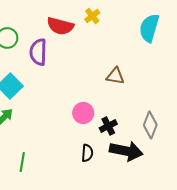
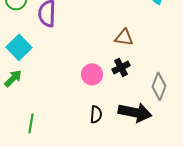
black cross: (108, 126) -> (121, 67), moved

